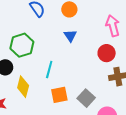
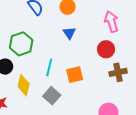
orange square: (59, 95) -> (75, 75), moved
gray square: (86, 98) -> (52, 96), moved

